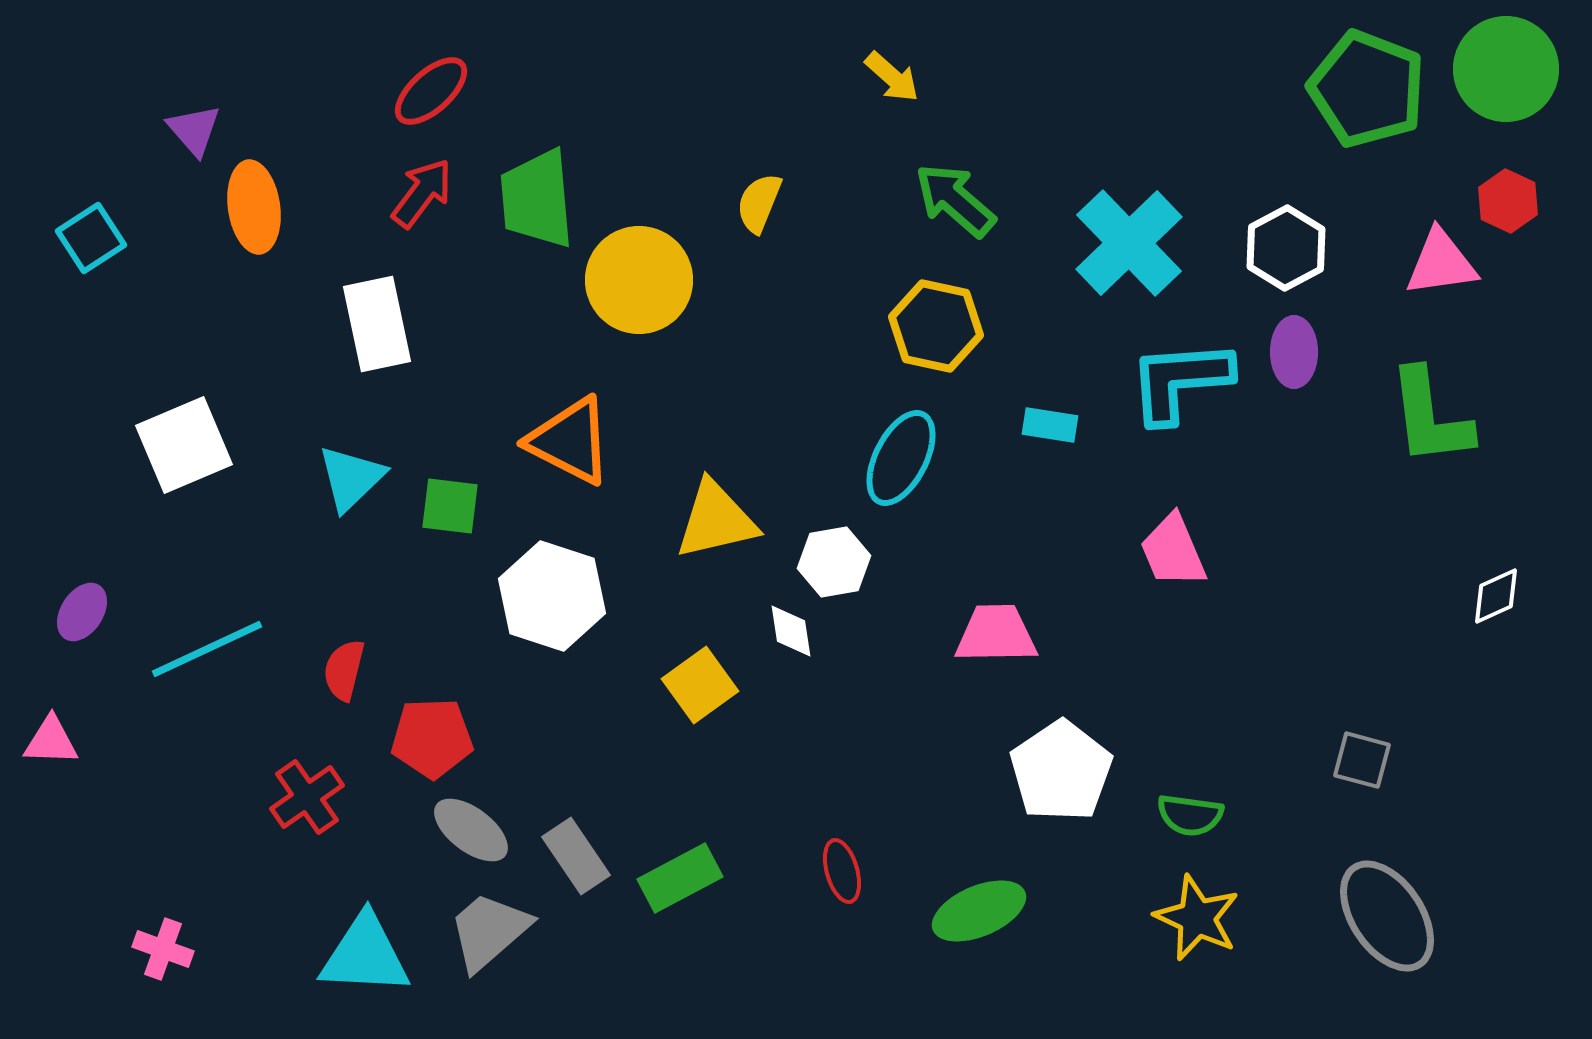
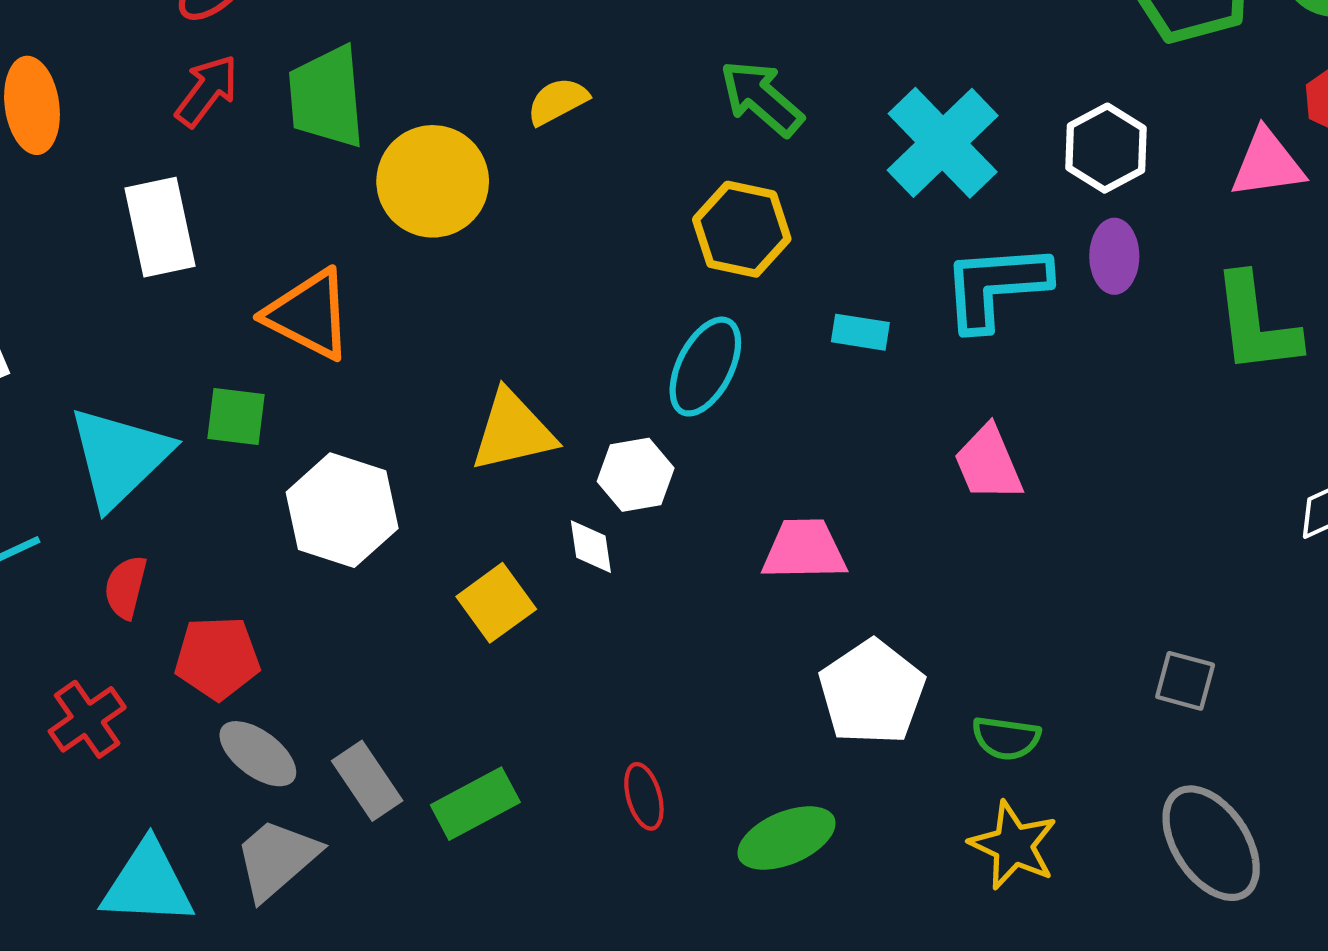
yellow semicircle: (759, 203) -> (558, 101), turned 40
orange triangle: (570, 441) -> (309, 315), moved
cyan triangle: (351, 478) -> (119, 457), moved, size x1.5

